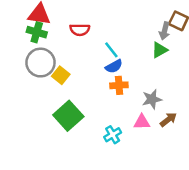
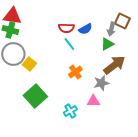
red semicircle: (80, 30) -> (66, 28), moved
blue semicircle: (114, 66) -> (85, 29), moved
orange cross: (119, 85) -> (75, 72), turned -32
brown arrow: (168, 120) -> (114, 65), moved, size x1.6

